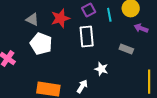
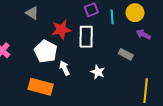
red star: (60, 18) -> (61, 30), moved
white pentagon: (41, 44) -> (46, 51), moved
white arrow: (82, 86) -> (65, 68), moved, turned -64

